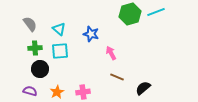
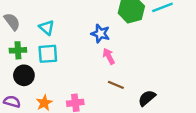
blue star: (91, 34) -> (100, 34), moved

